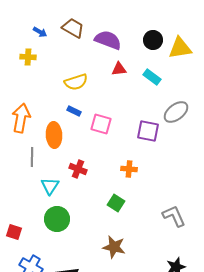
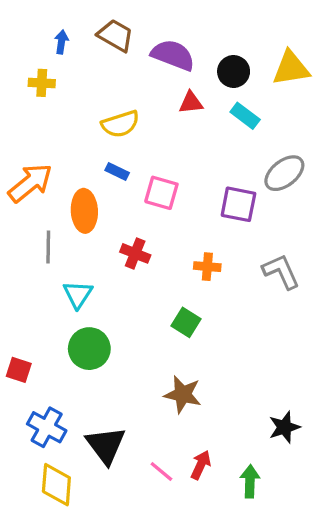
blue arrow: (40, 32) -> (61, 42), turned -112
black circle: (153, 40) -> (234, 71), moved
orange arrow: (21, 118) -> (30, 183), turned 40
red cross: (78, 169) -> (135, 253), moved
gray L-shape: (174, 216) -> (281, 272), moved

